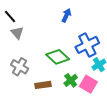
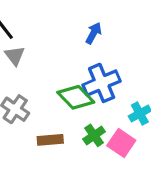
blue cross: (87, 45) -> (102, 83), moved

